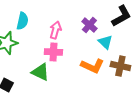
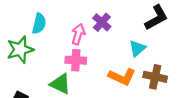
purple cross: (89, 25) -> (102, 22), moved
cyan triangle: (105, 42) -> (137, 48), turned 35

